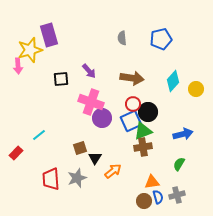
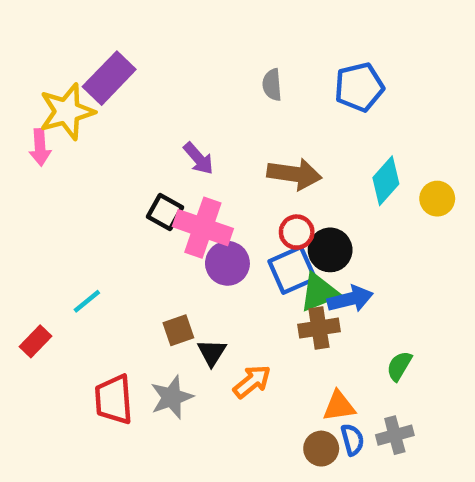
purple rectangle: (49, 35) -> (109, 78), turned 60
black square: (61, 79) -> (165, 212), moved, turned 35
blue arrow: (183, 134) -> (350, 299), moved

